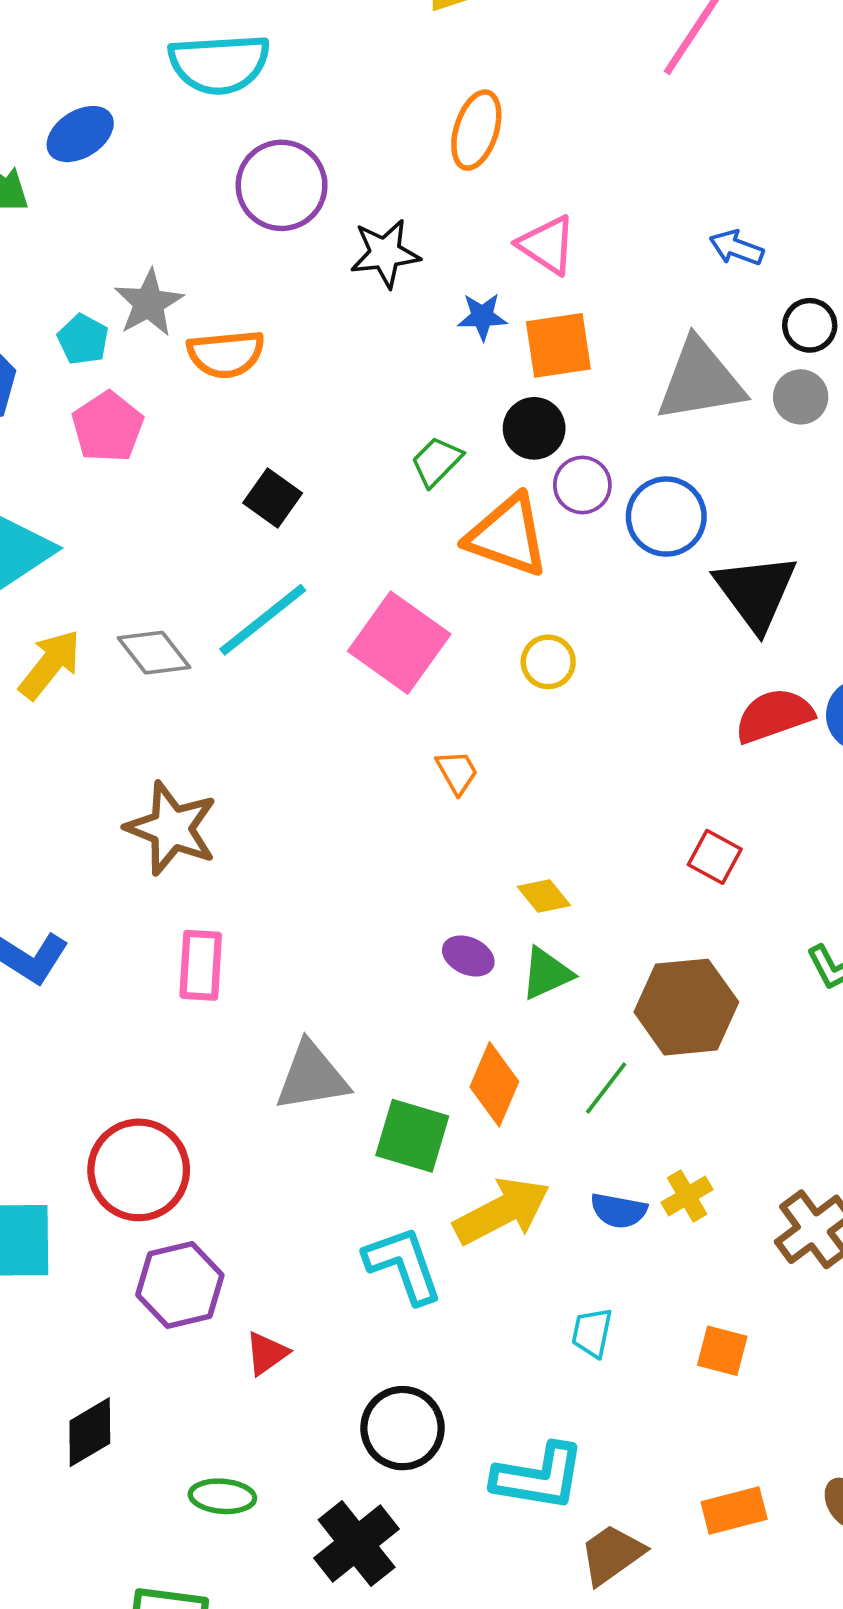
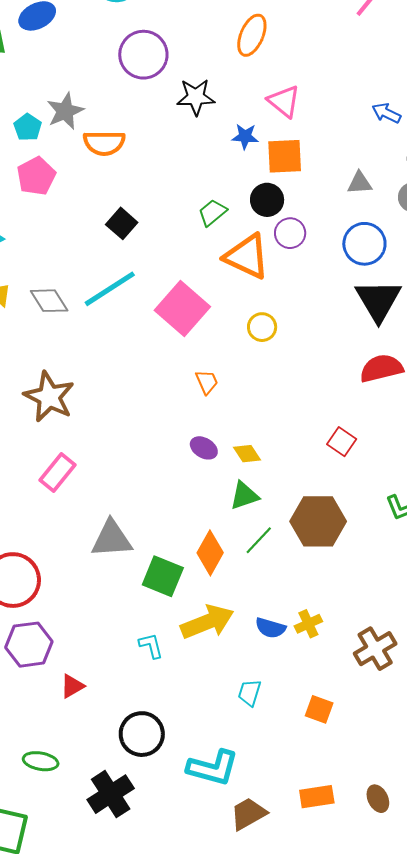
gray triangle: (700, 381) -> (360, 183), size x0.5
blue circle: (666, 517) -> (364, 244), moved
purple ellipse: (468, 956) -> (204, 448), moved
pink rectangle: (201, 965) -> (57, 473), turned 30
green line: (606, 1088) -> (259, 540), moved
cyan L-shape: (403, 1265) -> (151, 646), size x0.6

